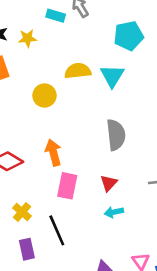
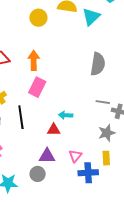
gray semicircle: (116, 135) -> (98, 64), moved
red triangle: (109, 183) -> (54, 130), moved, turned 32

